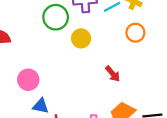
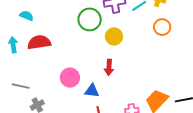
red arrow: (113, 74) -> (109, 67), moved, turned 49
blue triangle: (41, 106) -> (92, 91), moved

